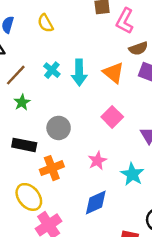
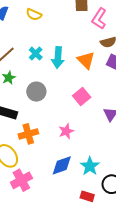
yellow semicircle: (45, 23) -> (34, 15), turned -42
gray circle: (59, 128) -> (36, 92), moved
cyan star: (132, 174) -> (90, 166), moved

